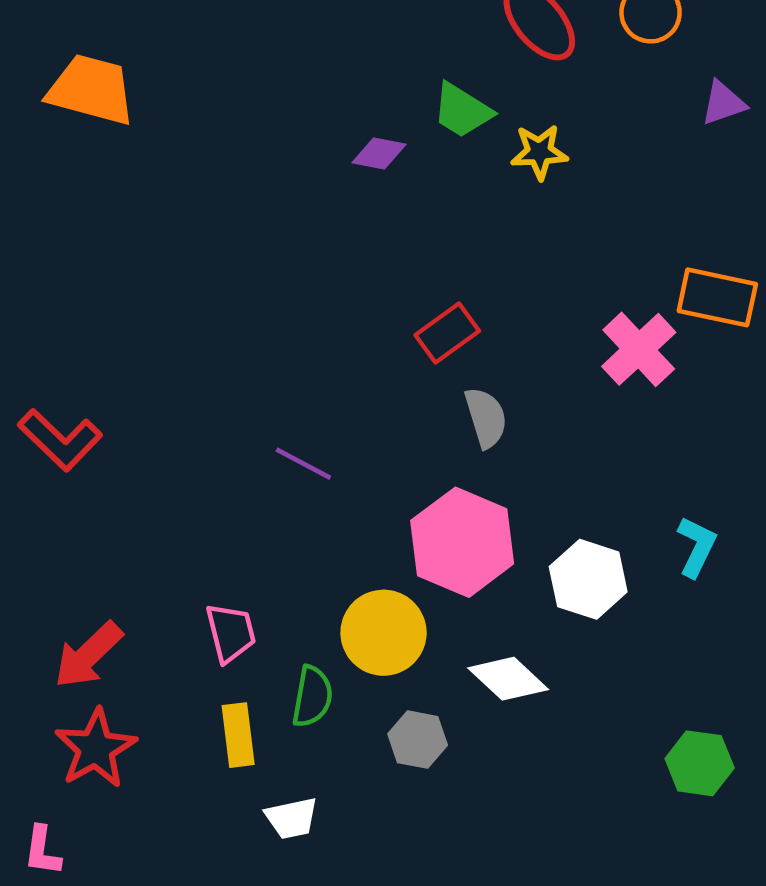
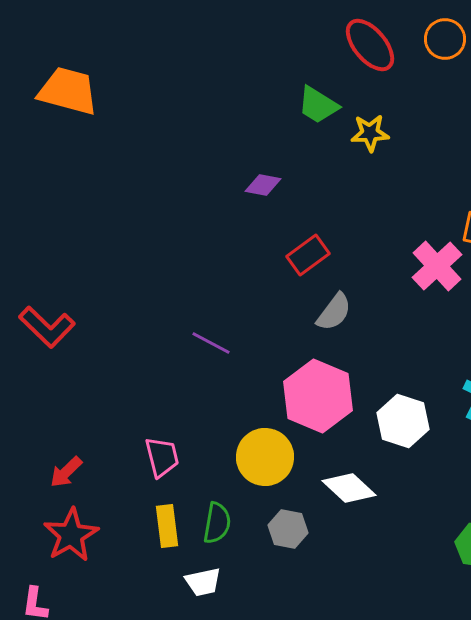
purple diamond: (379, 154) -> (263, 185), moved
gray semicircle: (486, 418) -> (334, 312), turned 54
red arrow: (88, 655) -> (66, 472), size x0.7
green semicircle: (312, 697) -> (217, 523), moved

